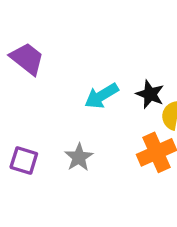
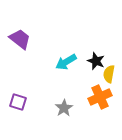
gray star: (79, 157) -> (64, 108), moved

